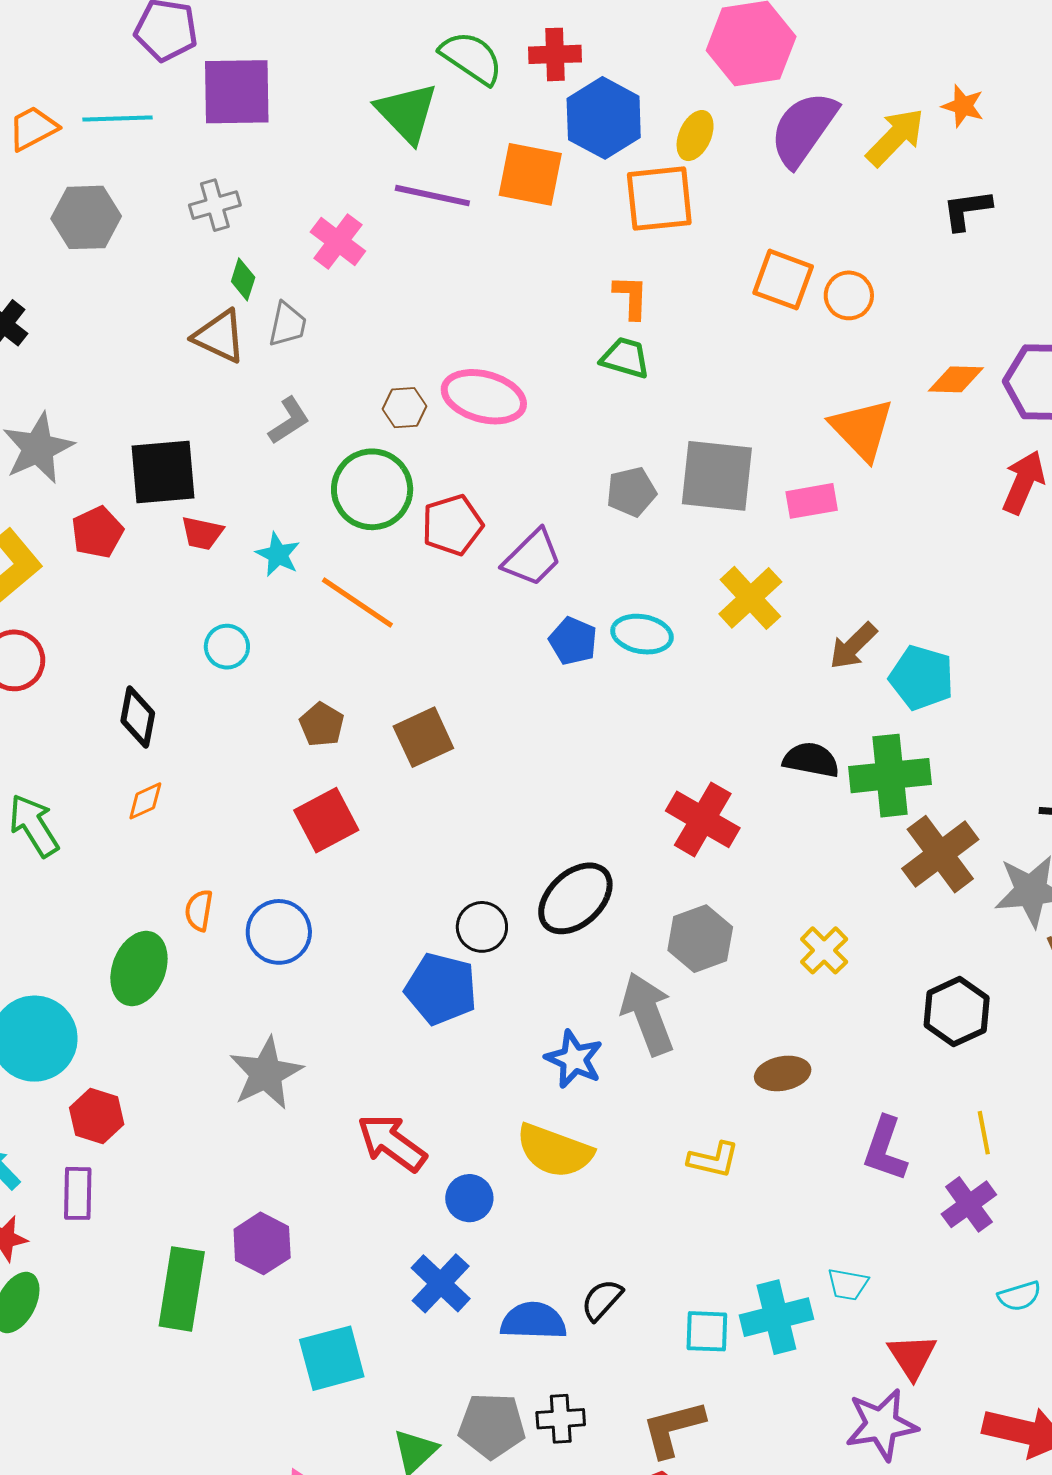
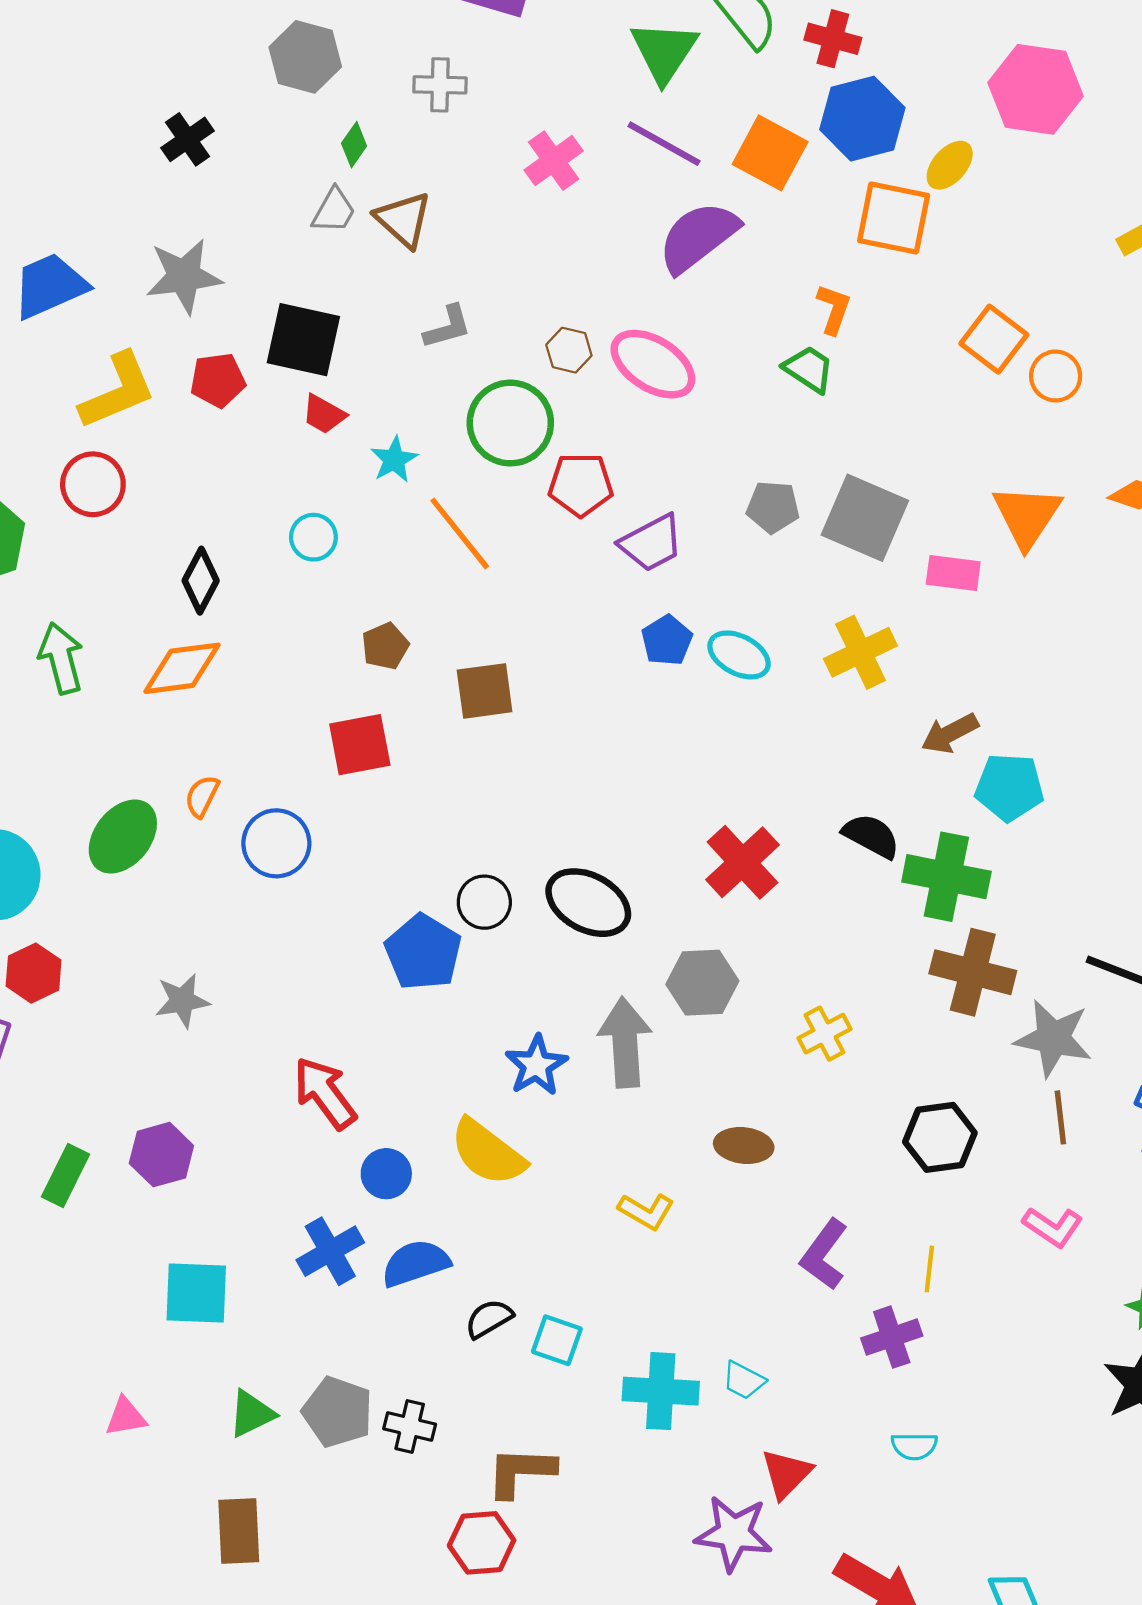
purple semicircle: (804, 129) -> (698, 237), moved
green diamond: (243, 279) -> (354, 145), moved
gray trapezoid: (287, 324) -> (334, 211), moved
cyan pentagon: (922, 678) -> (1009, 787), turned -30
orange diamond: (145, 801) -> (182, 668), size x1.8
brown cross: (940, 854) -> (973, 972), turned 34
black ellipse: (575, 898) -> (588, 903), turned 54
gray star: (266, 1073) -> (182, 1001), moved, size x0.7
green rectangle: (182, 1289) -> (65, 1175), size x0.7
blue semicircle: (533, 1321) -> (416, 1263), moved, turned -38
cyan square: (707, 1331) -> (557, 1340), moved

